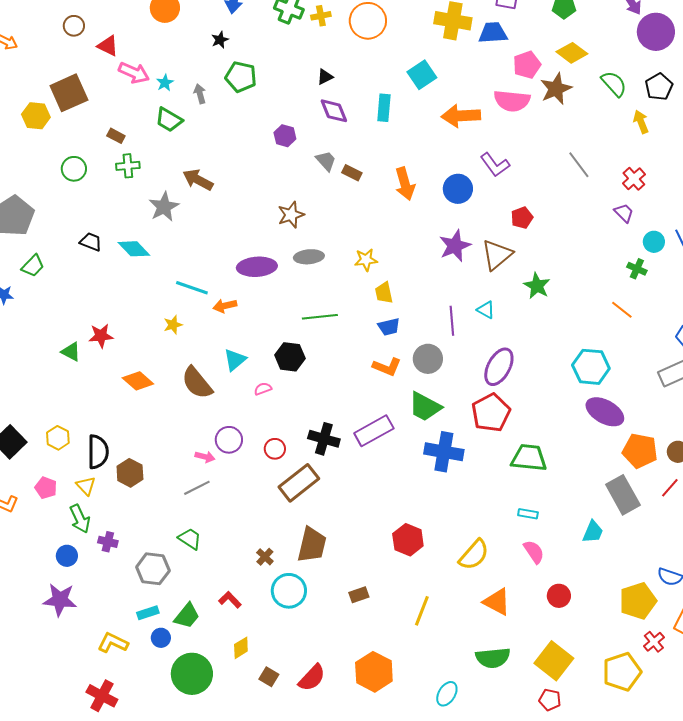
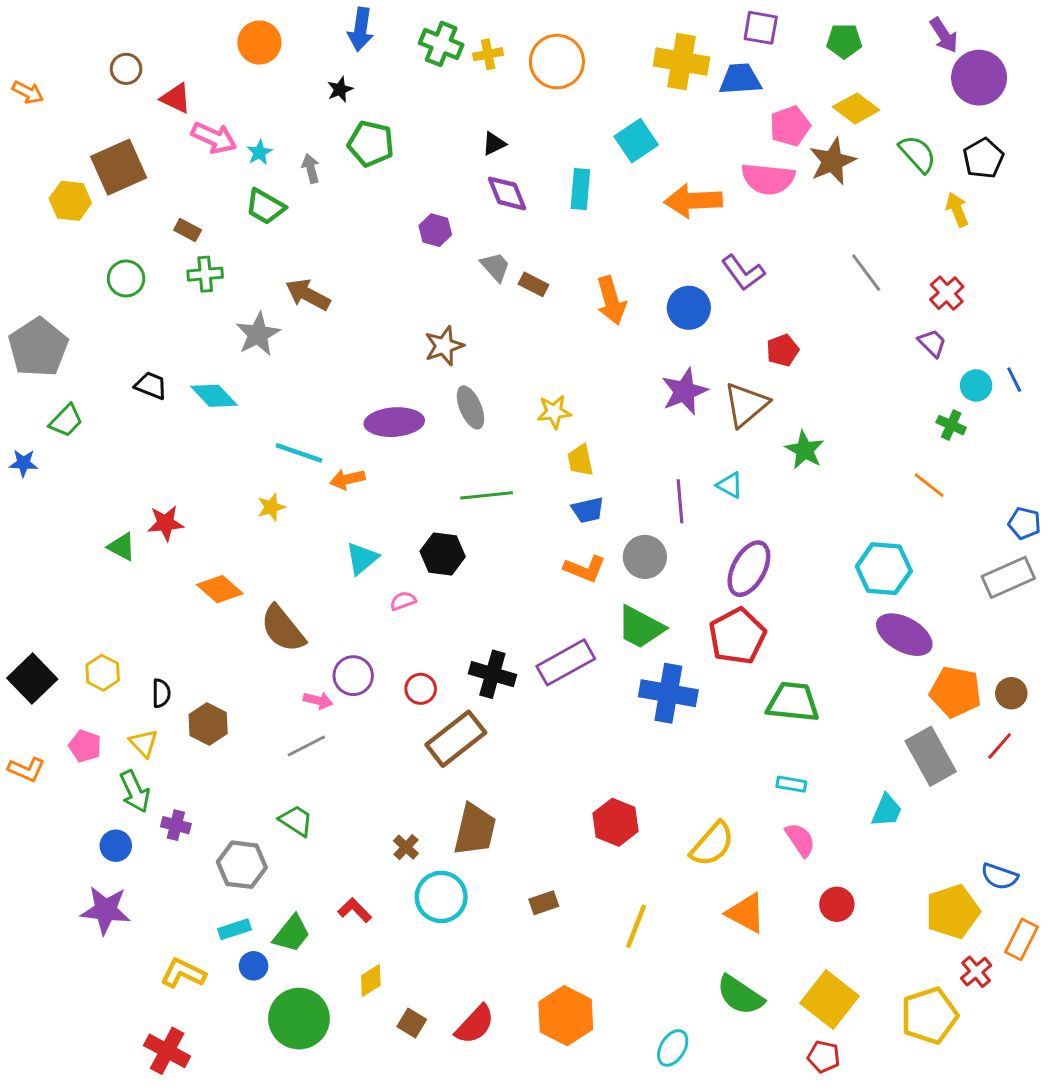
gray ellipse: (309, 257) -> (470, 407), turned 72
brown semicircle: (197, 383) -> (283, 629), moved
black semicircle: (98, 452) -> (161, 693), size x0.6
green semicircle: (493, 658) -> (740, 995), turned 40

